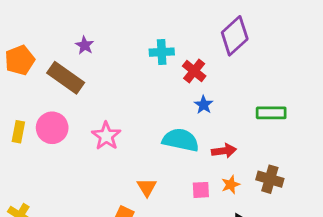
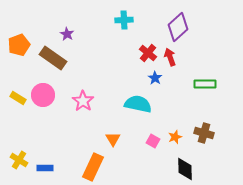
cyan cross: (162, 52) -> (124, 20), moved
yellow rectangle: (18, 132) -> (18, 98), turned -70
red arrow: (224, 151) -> (170, 57), moved, turned -102
pink square: (201, 190) -> (153, 141), turned 32

